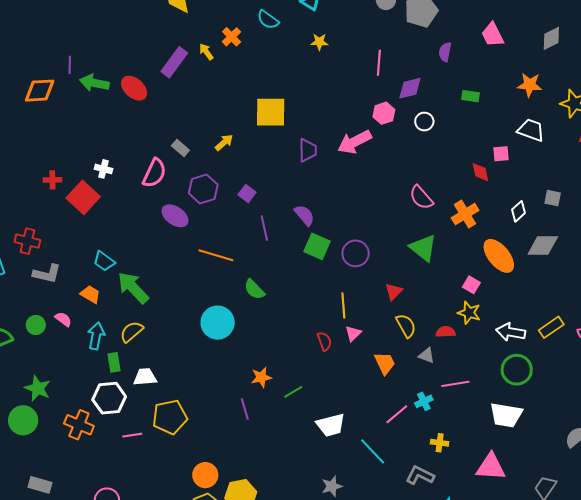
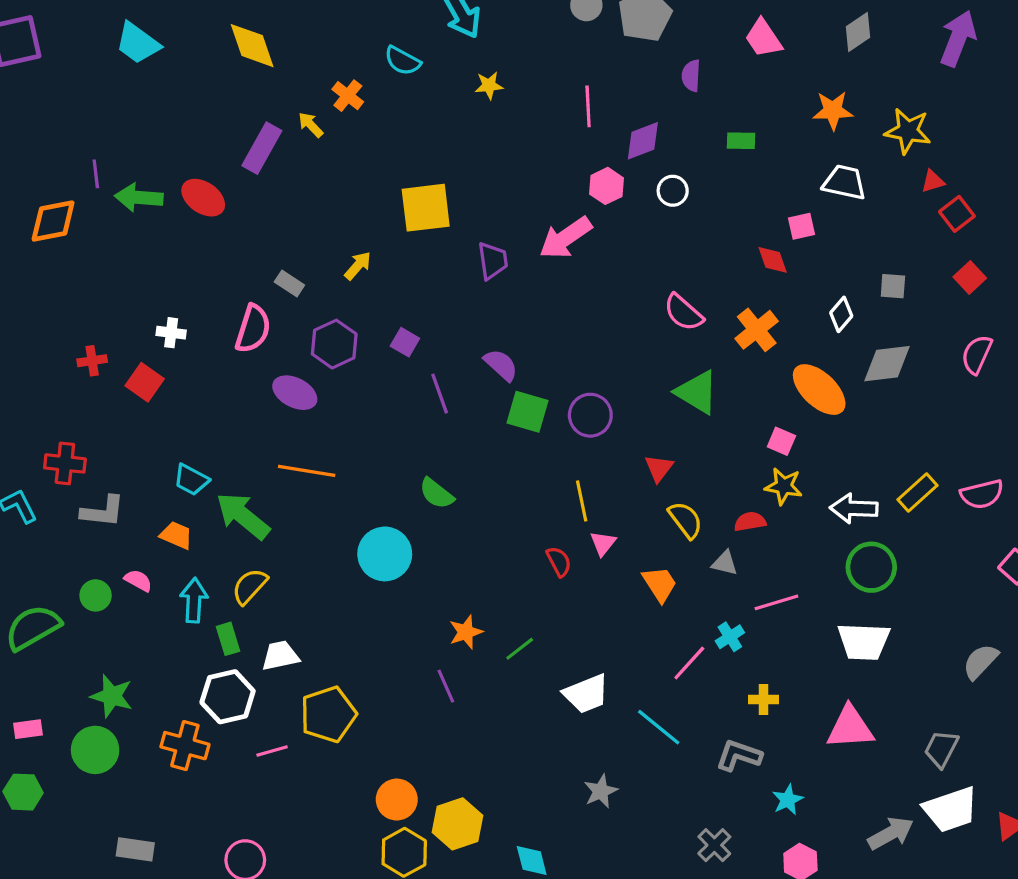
red square: (83, 197) -> (145, 382), size x0.7
orange line: (216, 255) -> (307, 471), moved

